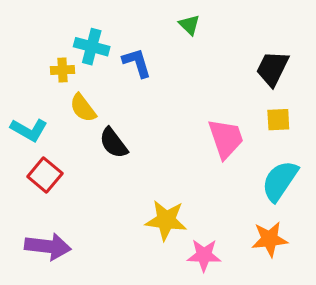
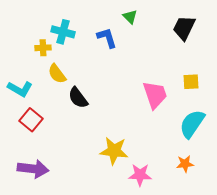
blue L-shape: (137, 63) -> (107, 38), moved
black trapezoid: (272, 69) -> (184, 28), moved
orange star: (270, 239) -> (185, 164), size x0.7

